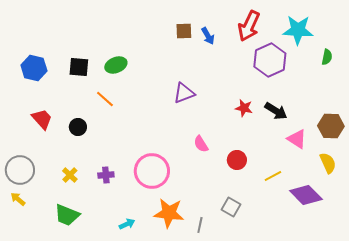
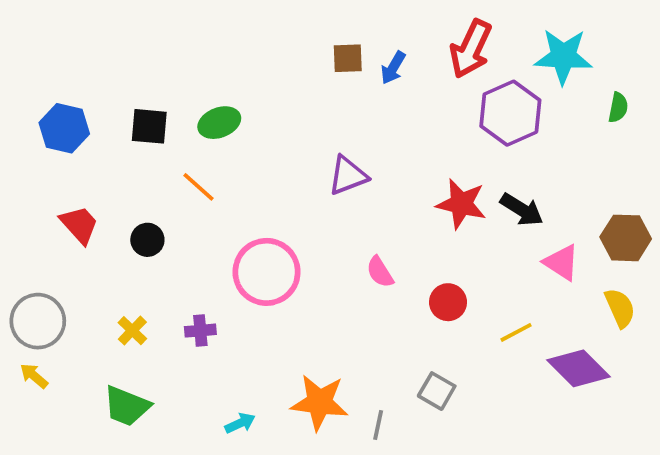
blue arrow: (208, 36) -> (393, 68), turned 60
red star: (244, 108) -> (461, 204), size x1.5
pink circle: (152, 171) -> (267, 272), moved

